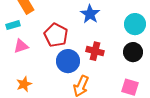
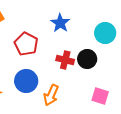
black circle: (133, 52) -> (87, 59), moved
blue circle: (68, 61) -> (26, 81), moved

